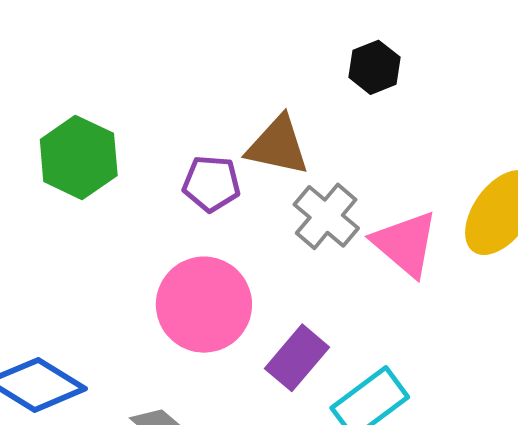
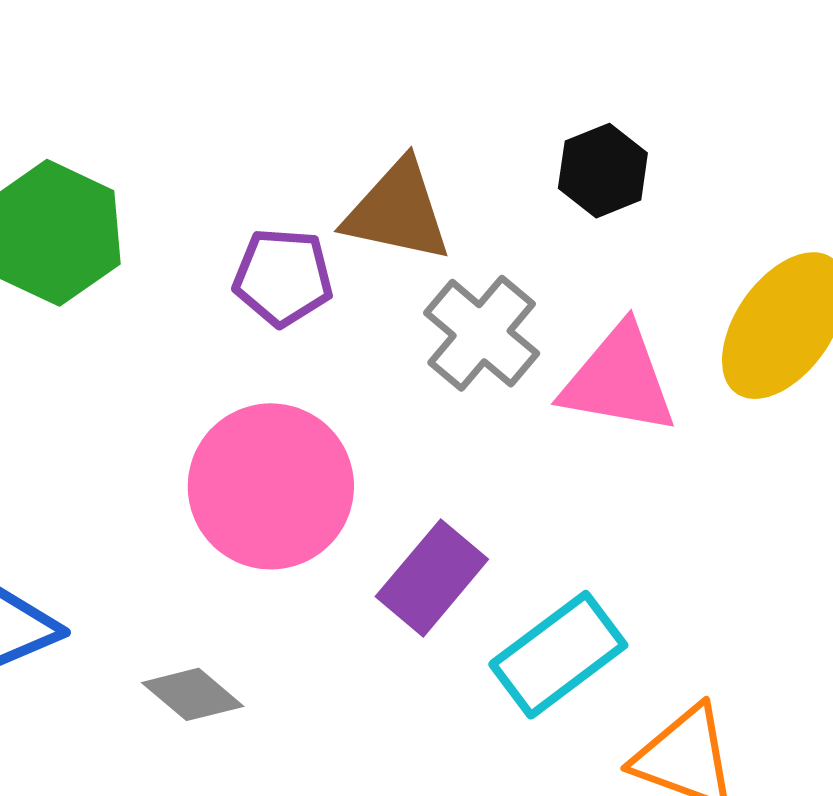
black hexagon: (374, 67) -> (603, 171), moved
pink triangle: (405, 244) -> (619, 380), turned -30

